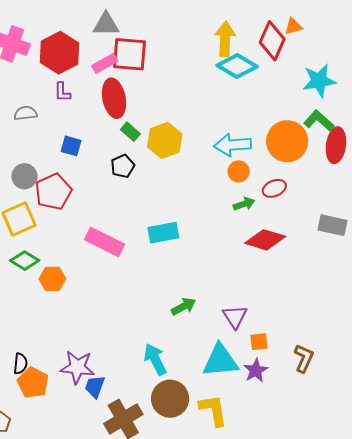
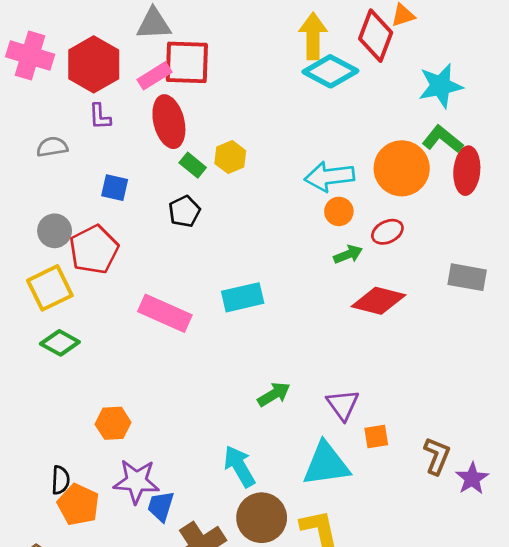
yellow hexagon: (165, 140) -> (230, 157), moved, size x0.7
orange hexagon: (52, 279) -> (113, 423), moved
purple star: (256, 370) -> (472, 478), moved

